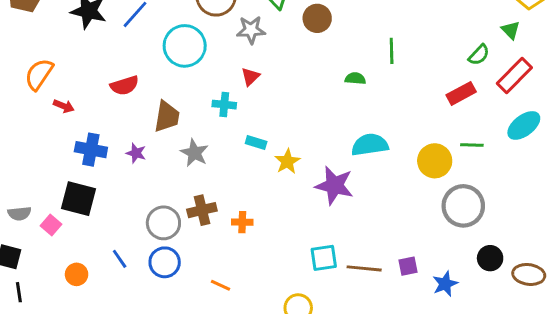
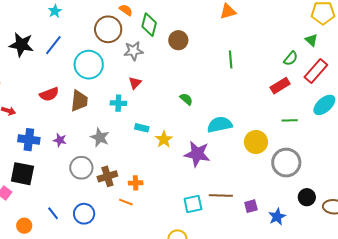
green semicircle: (355, 78) -> (186, 99), moved, turned 40
brown trapezoid: (167, 117) -> (79, 101), moved
yellow circle: (435, 161) -> (256, 142), moved
gray circle: (163, 223) -> (81, 168), moved
brown line: (364, 268) -> (221, 196), moved
orange line: (220, 285) -> (126, 202), moved

